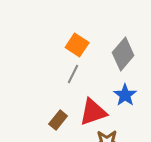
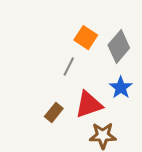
orange square: (77, 45) -> (86, 38), moved

